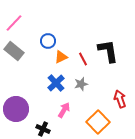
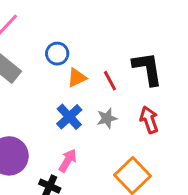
red arrow: (120, 99) -> (149, 120), moved
pink arrow: (64, 110) -> (68, 160), moved

